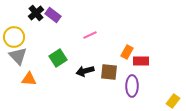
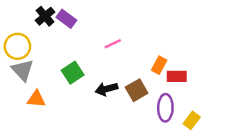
brown square: (109, 72) -> (137, 90), turned -36
yellow rectangle: (173, 101) -> (192, 120), moved

